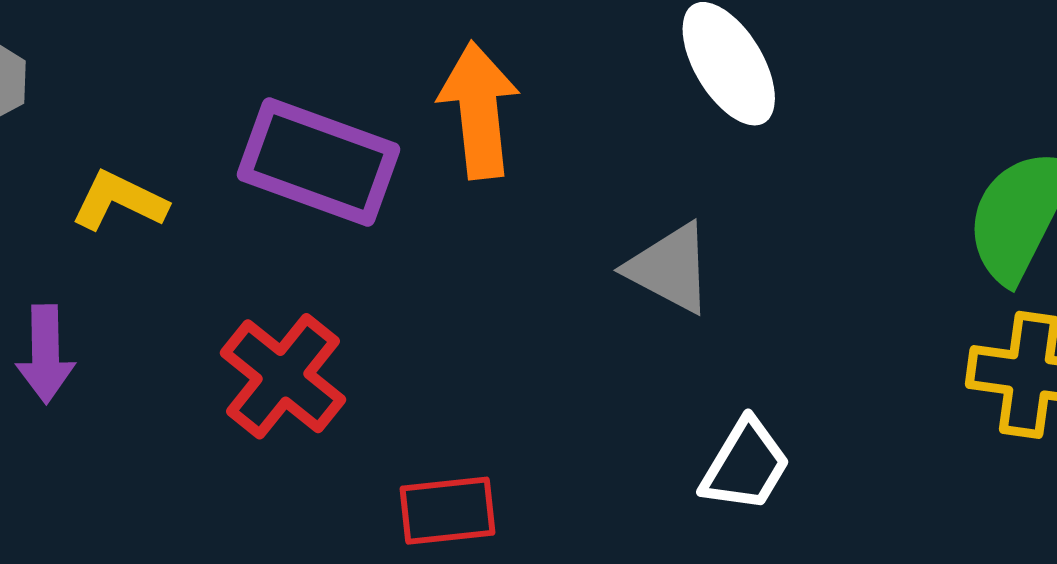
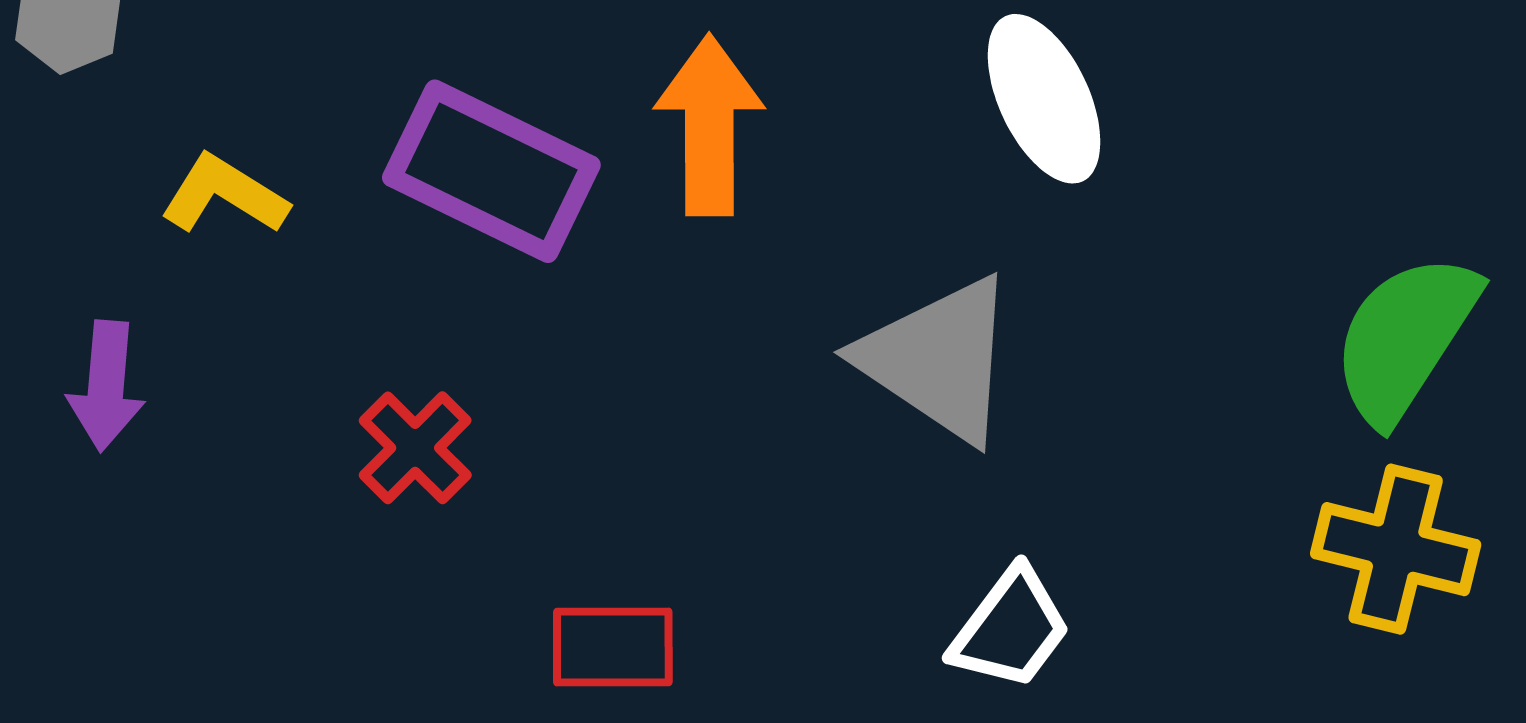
gray triangle: (670, 268) -> (938, 359), size x1.4
red cross: (283, 376) -> (415, 448), size x0.7

